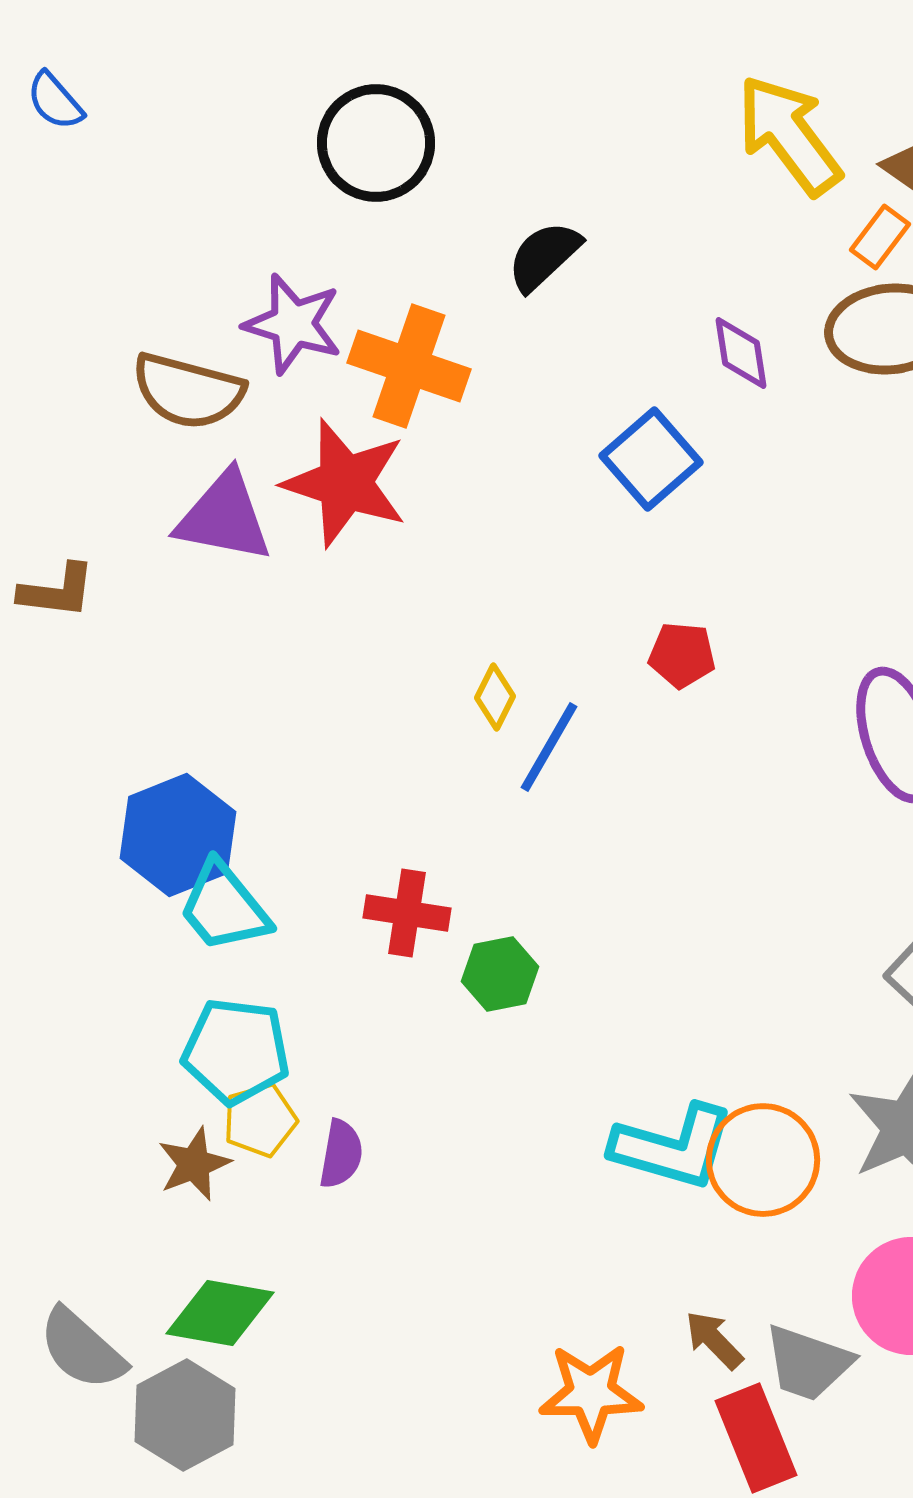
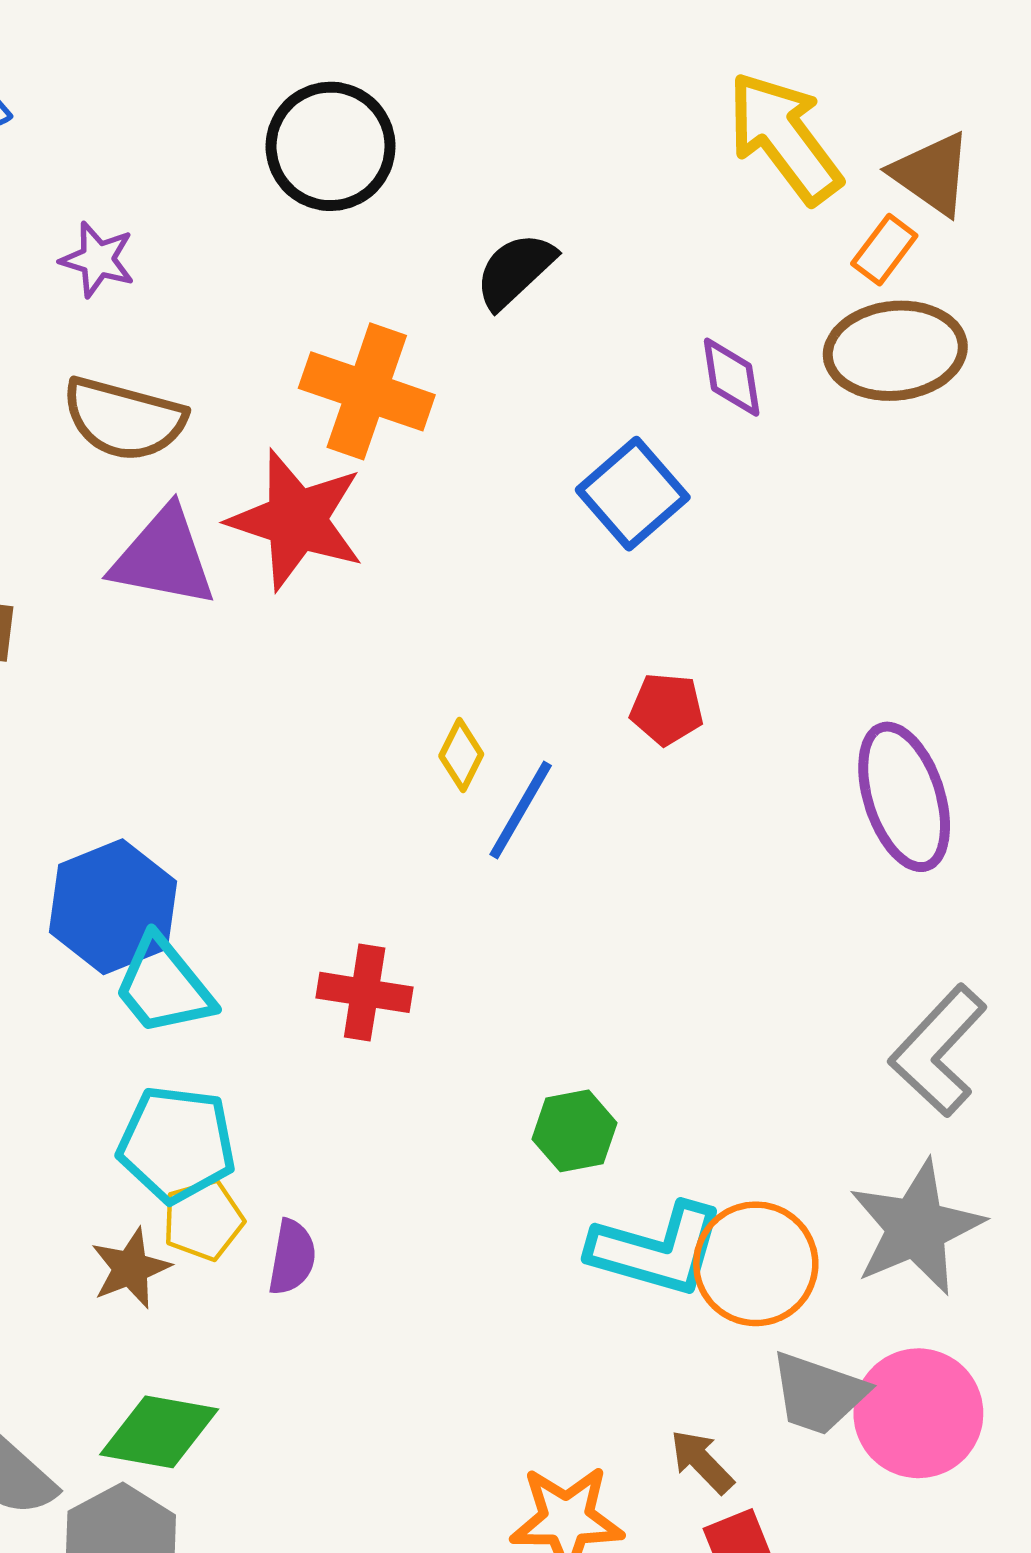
purple star: (293, 324) -> (98, 260), moved, size x0.7
green hexagon: (500, 974) -> (574, 1131), moved
gray trapezoid: (808, 1363) -> (818, 1394), moved

